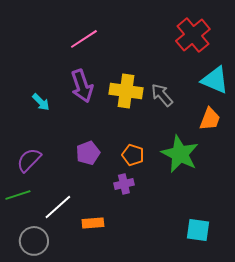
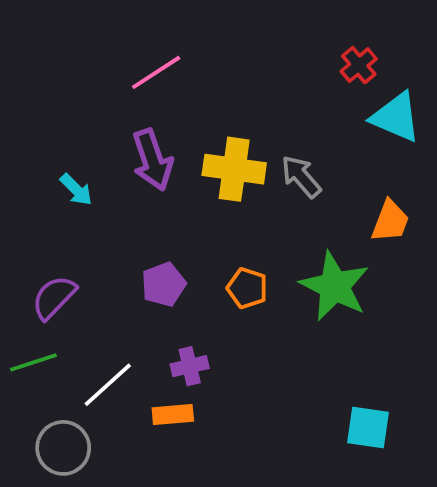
red cross: (193, 35) -> (359, 65), size x0.6
cyan triangle: (215, 80) -> (396, 117), moved
purple cross: (124, 184) -> (190, 366), moved

